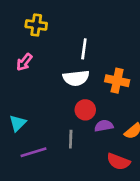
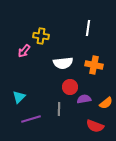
yellow cross: (36, 25) -> (41, 36), moved
white line: (84, 49) -> (88, 28), moved

